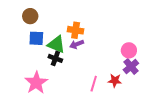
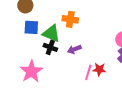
purple arrow: (77, 44) -> (74, 49), moved
red star: (115, 81) -> (99, 69), moved

